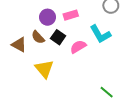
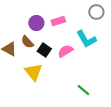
black square: (58, 37) -> (44, 50), moved
green line: (107, 92) -> (83, 90), moved

